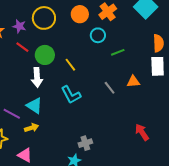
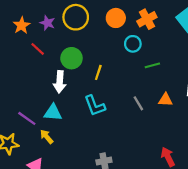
red line: (22, 47) -> (38, 49), moved
yellow line: (70, 65) -> (98, 72), turned 48
cyan triangle: (34, 106) -> (53, 113), turned -36
yellow arrow: (31, 128) -> (47, 137), turned -120

